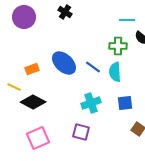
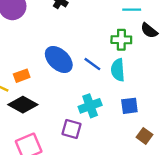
orange rectangle: (32, 69) -> (22, 76), moved
purple square: (81, 132) -> (71, 129), moved

